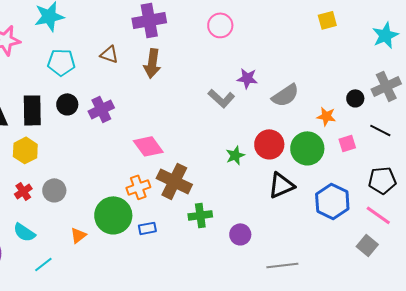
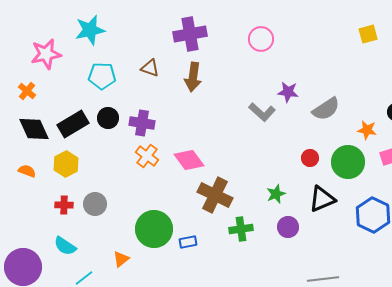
purple cross: (101, 109) -> (142, 123), turned 35
black rectangle: (32, 110) -> (73, 124), turned 60
red circle: (269, 144) -> (310, 158), size x0.6
green star: (235, 155) -> (276, 194), moved
orange cross: (138, 187) -> (147, 156), moved, turned -35
red cross: (23, 191) -> (64, 205), turned 36
purple circle: (240, 234) -> (288, 227), moved
orange triangle: (78, 235) -> (121, 259), moved

